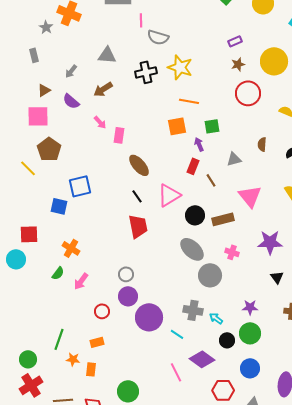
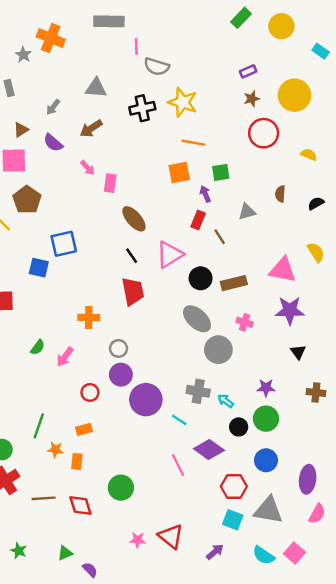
pink triangle: (250, 196) -> (283, 270), moved, turned -40
orange cross: (71, 248) -> (89, 318), moved, turned -30

